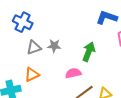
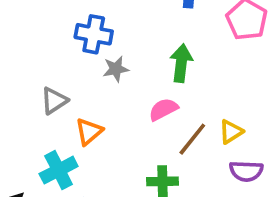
blue cross: (23, 22) -> (94, 34), moved
gray triangle: (34, 48) -> (54, 101), moved

